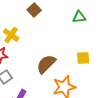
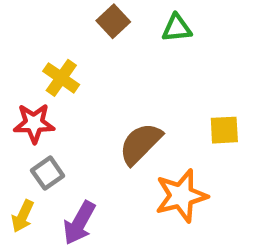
green triangle: (79, 17) -> (177, 28), moved

